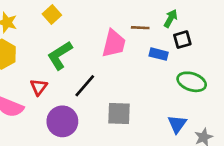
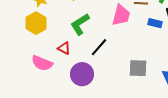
red triangle: (39, 87) -> (64, 48), turned -40
gray square: (119, 113) -> (138, 68), moved

